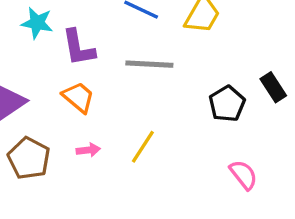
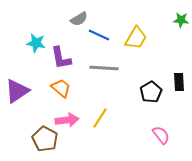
black rectangle: (273, 87) -> (179, 82), turned 30
pink arrow: (88, 150) -> (67, 120), size x1.6
brown pentagon: (29, 158) -> (45, 139), moved

